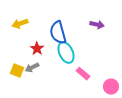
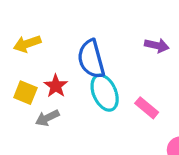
yellow square: (17, 71) -> (25, 93), moved
pink rectangle: (83, 74) -> (147, 108), moved

